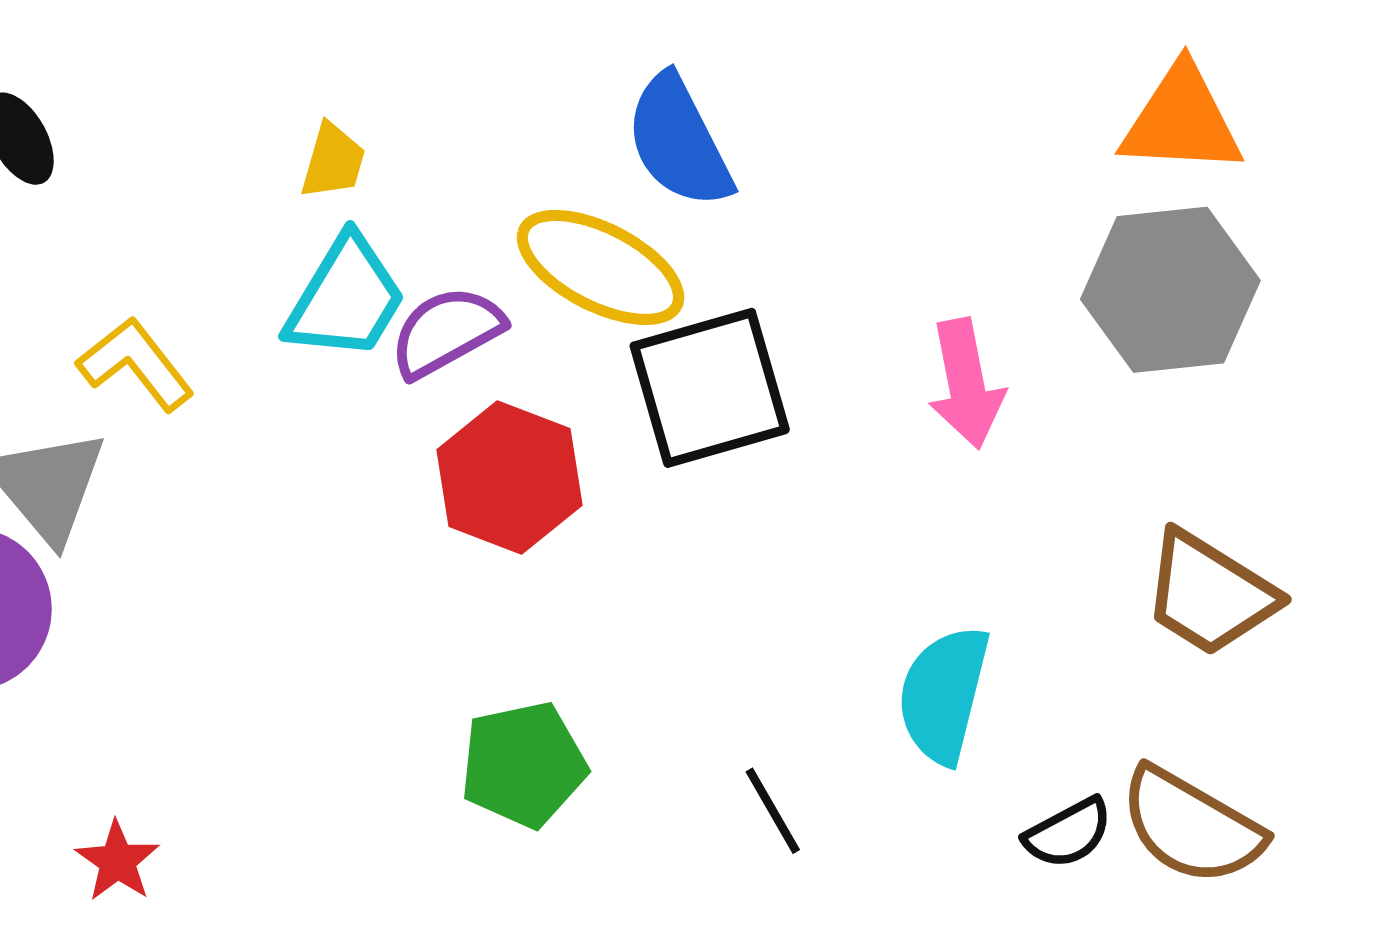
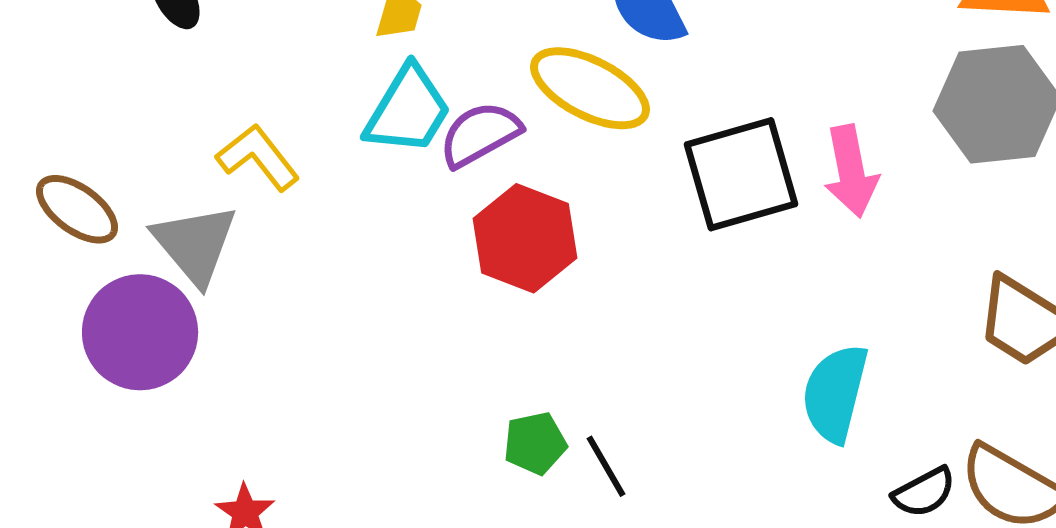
black square: (710, 388) -> (741, 174), moved
green pentagon: (523, 765) -> (535, 443), size x0.7
black line: (773, 811) -> (606, 466), moved

